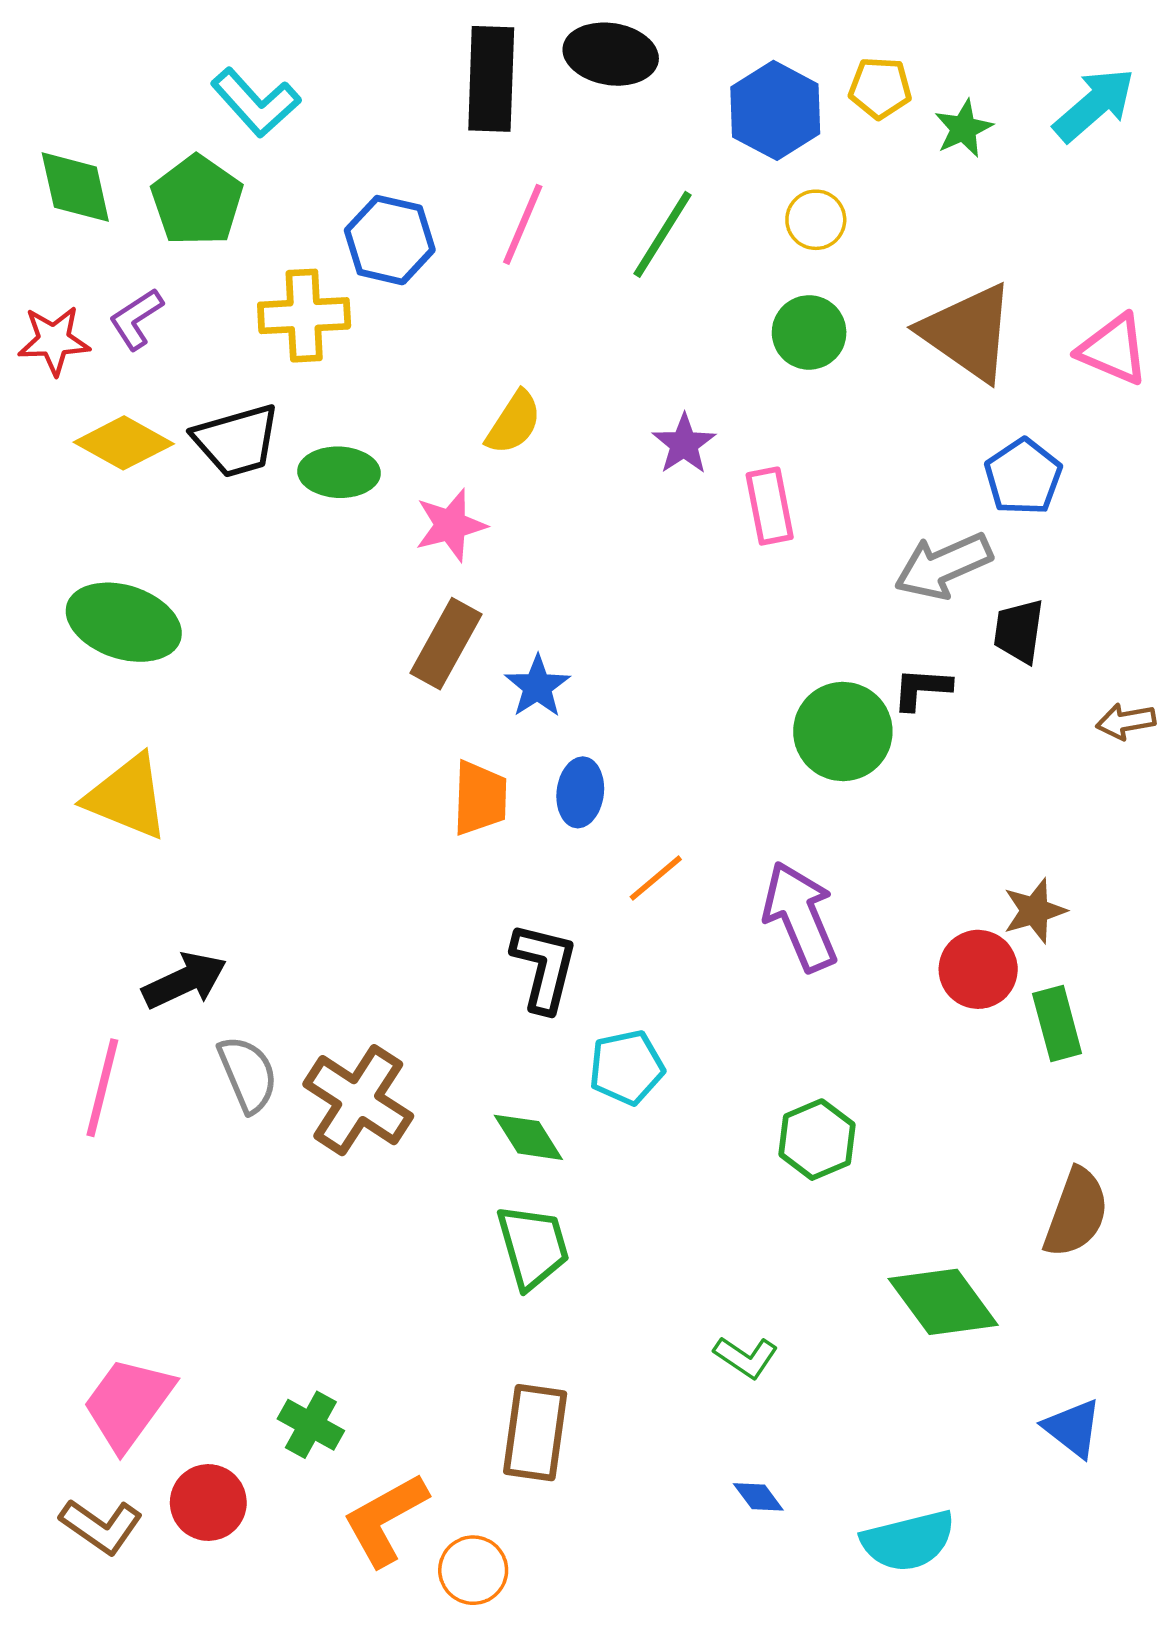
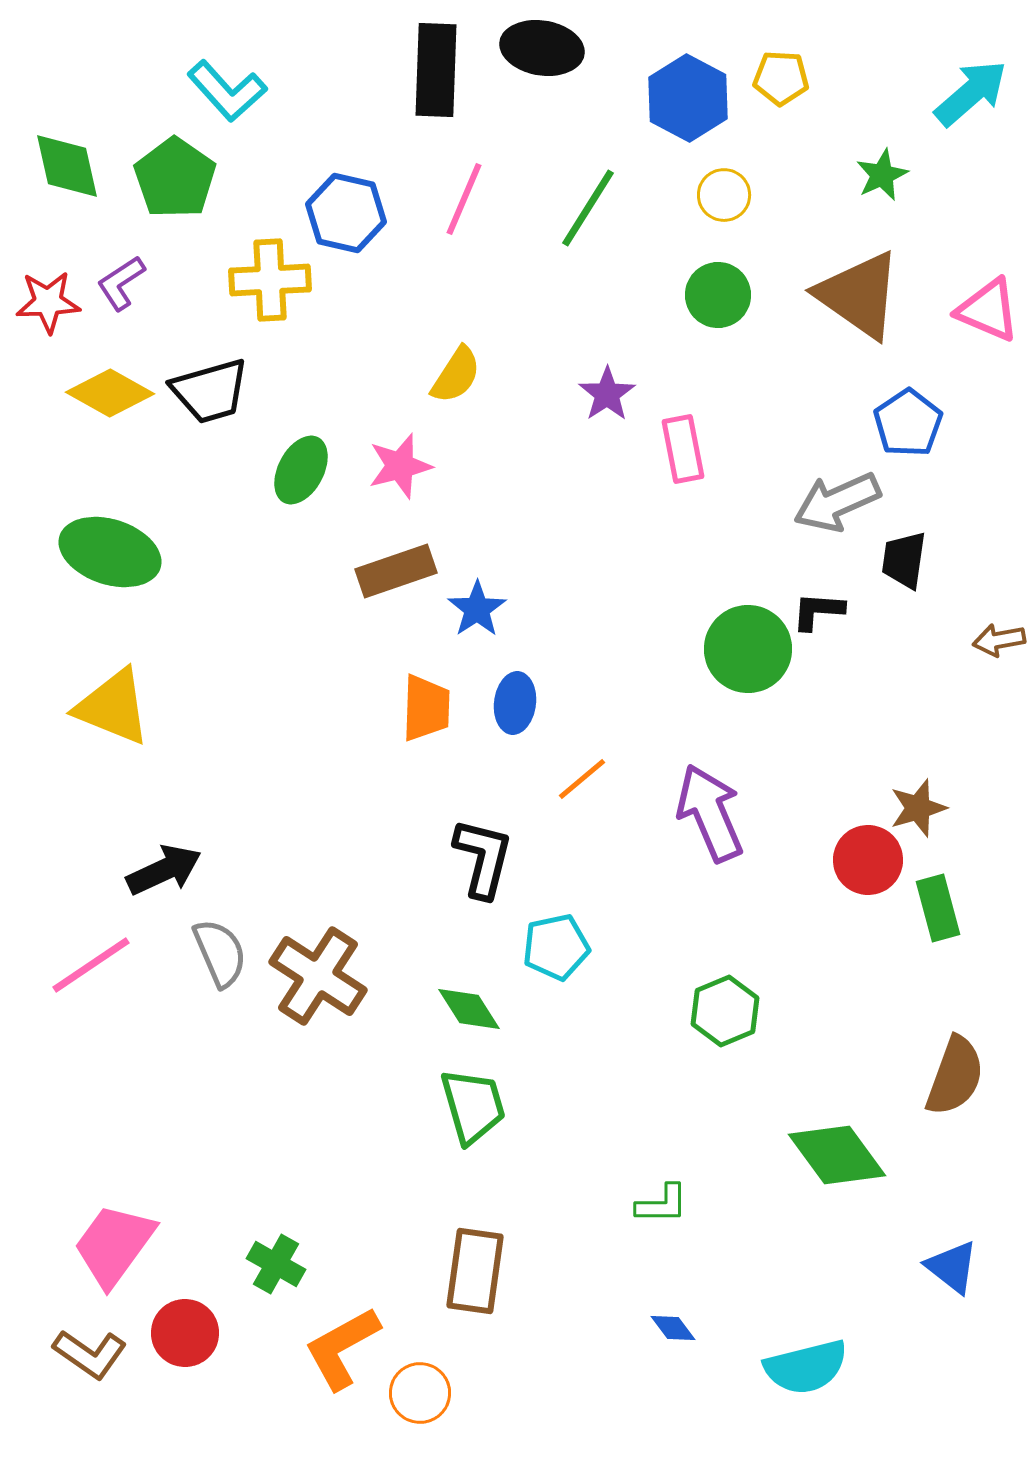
green star: (963, 128) -> (882, 175), moved
green ellipse: (339, 472) -> (301, 470), moved, turned -64
brown rectangle: (446, 644) -> (396, 571), turned 42
pink line: (102, 1088) -> (91, 965), turned 42
green L-shape: (746, 1357) -> (662, 1204), turned -34

